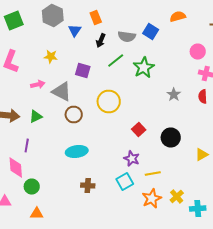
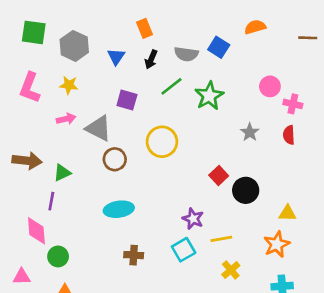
gray hexagon: (53, 16) -> (74, 46), moved
green square: (14, 20) -> (34, 32), turned 30
blue triangle: (75, 30) -> (116, 57), moved
pink circle: (198, 52) -> (270, 86), moved
yellow star: (51, 56) -> (69, 85), moved
green triangle: (36, 116) -> (62, 173), moved
red square: (139, 130) -> (219, 175), moved
yellow triangle: (202, 154) -> (288, 213), turned 32
yellow cross: (177, 196) -> (231, 270), moved
orange star: (152, 198) -> (277, 244), moved

